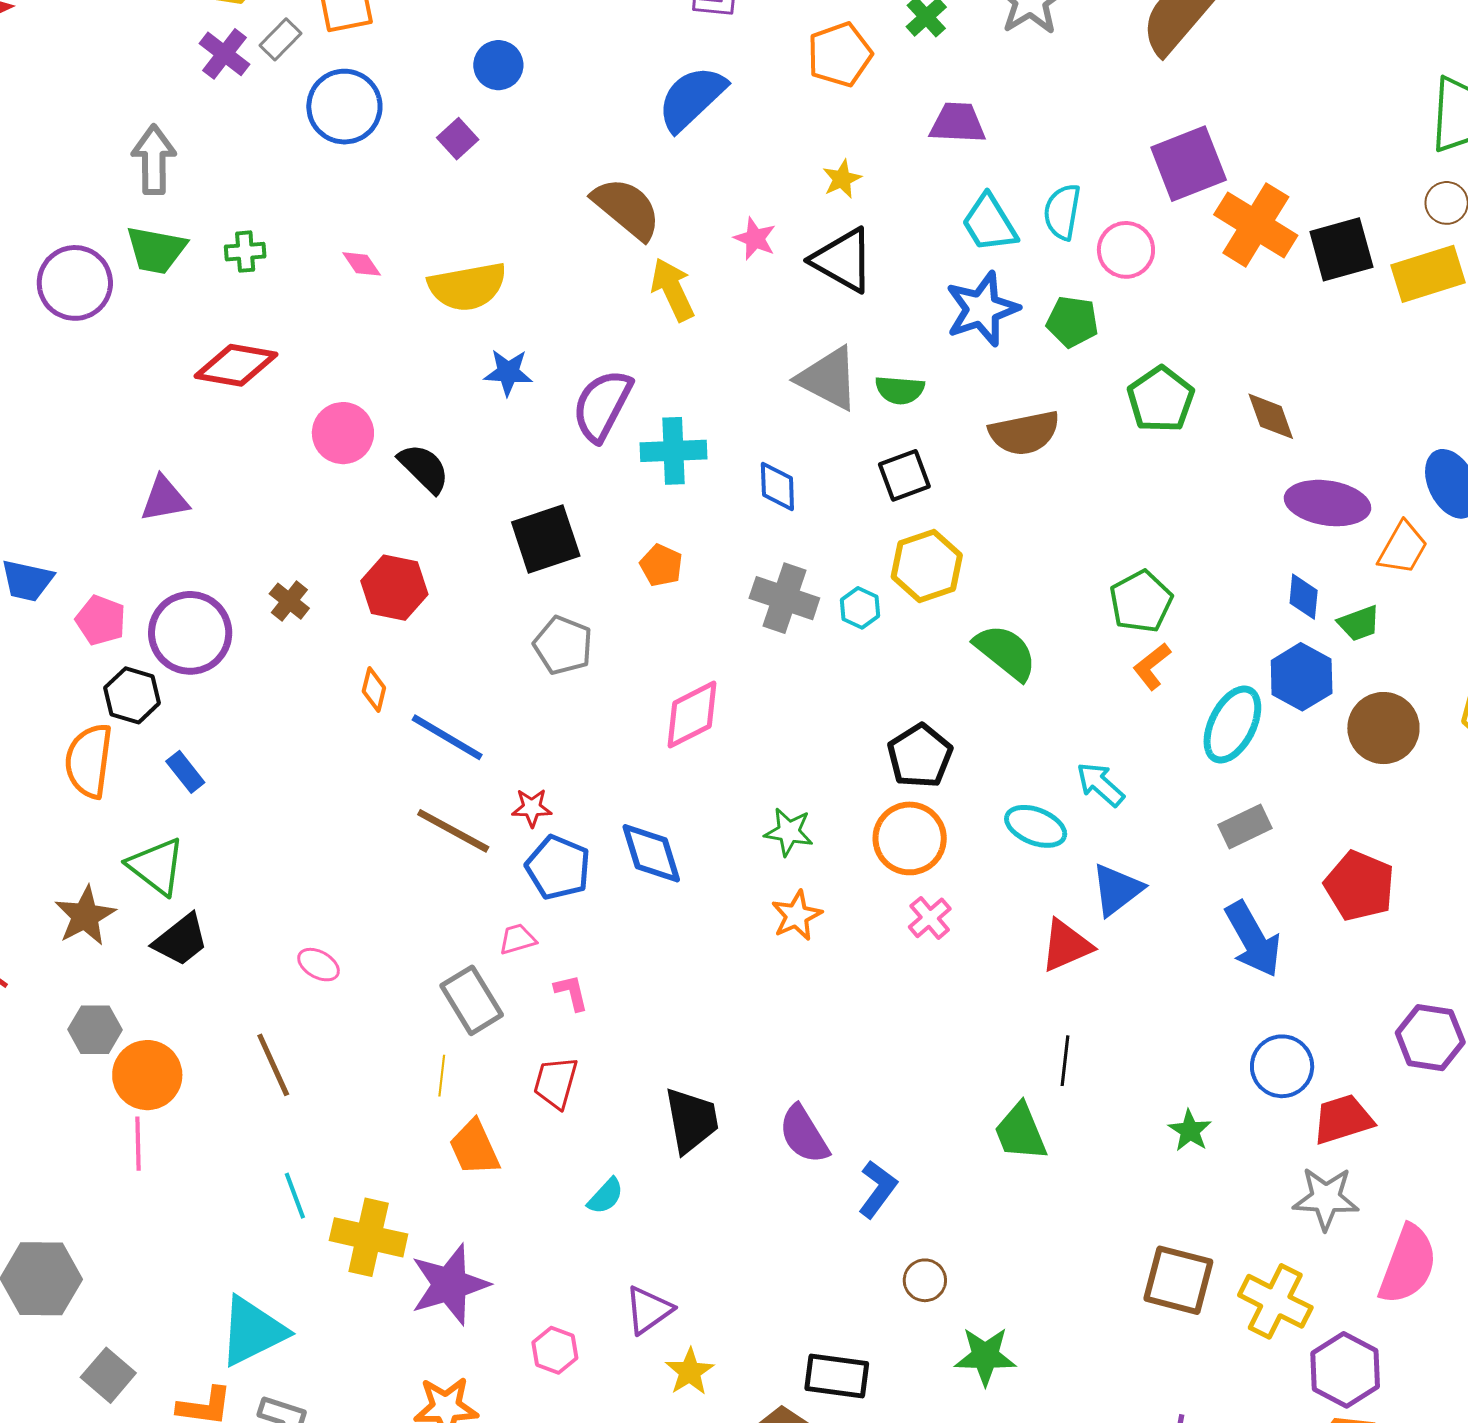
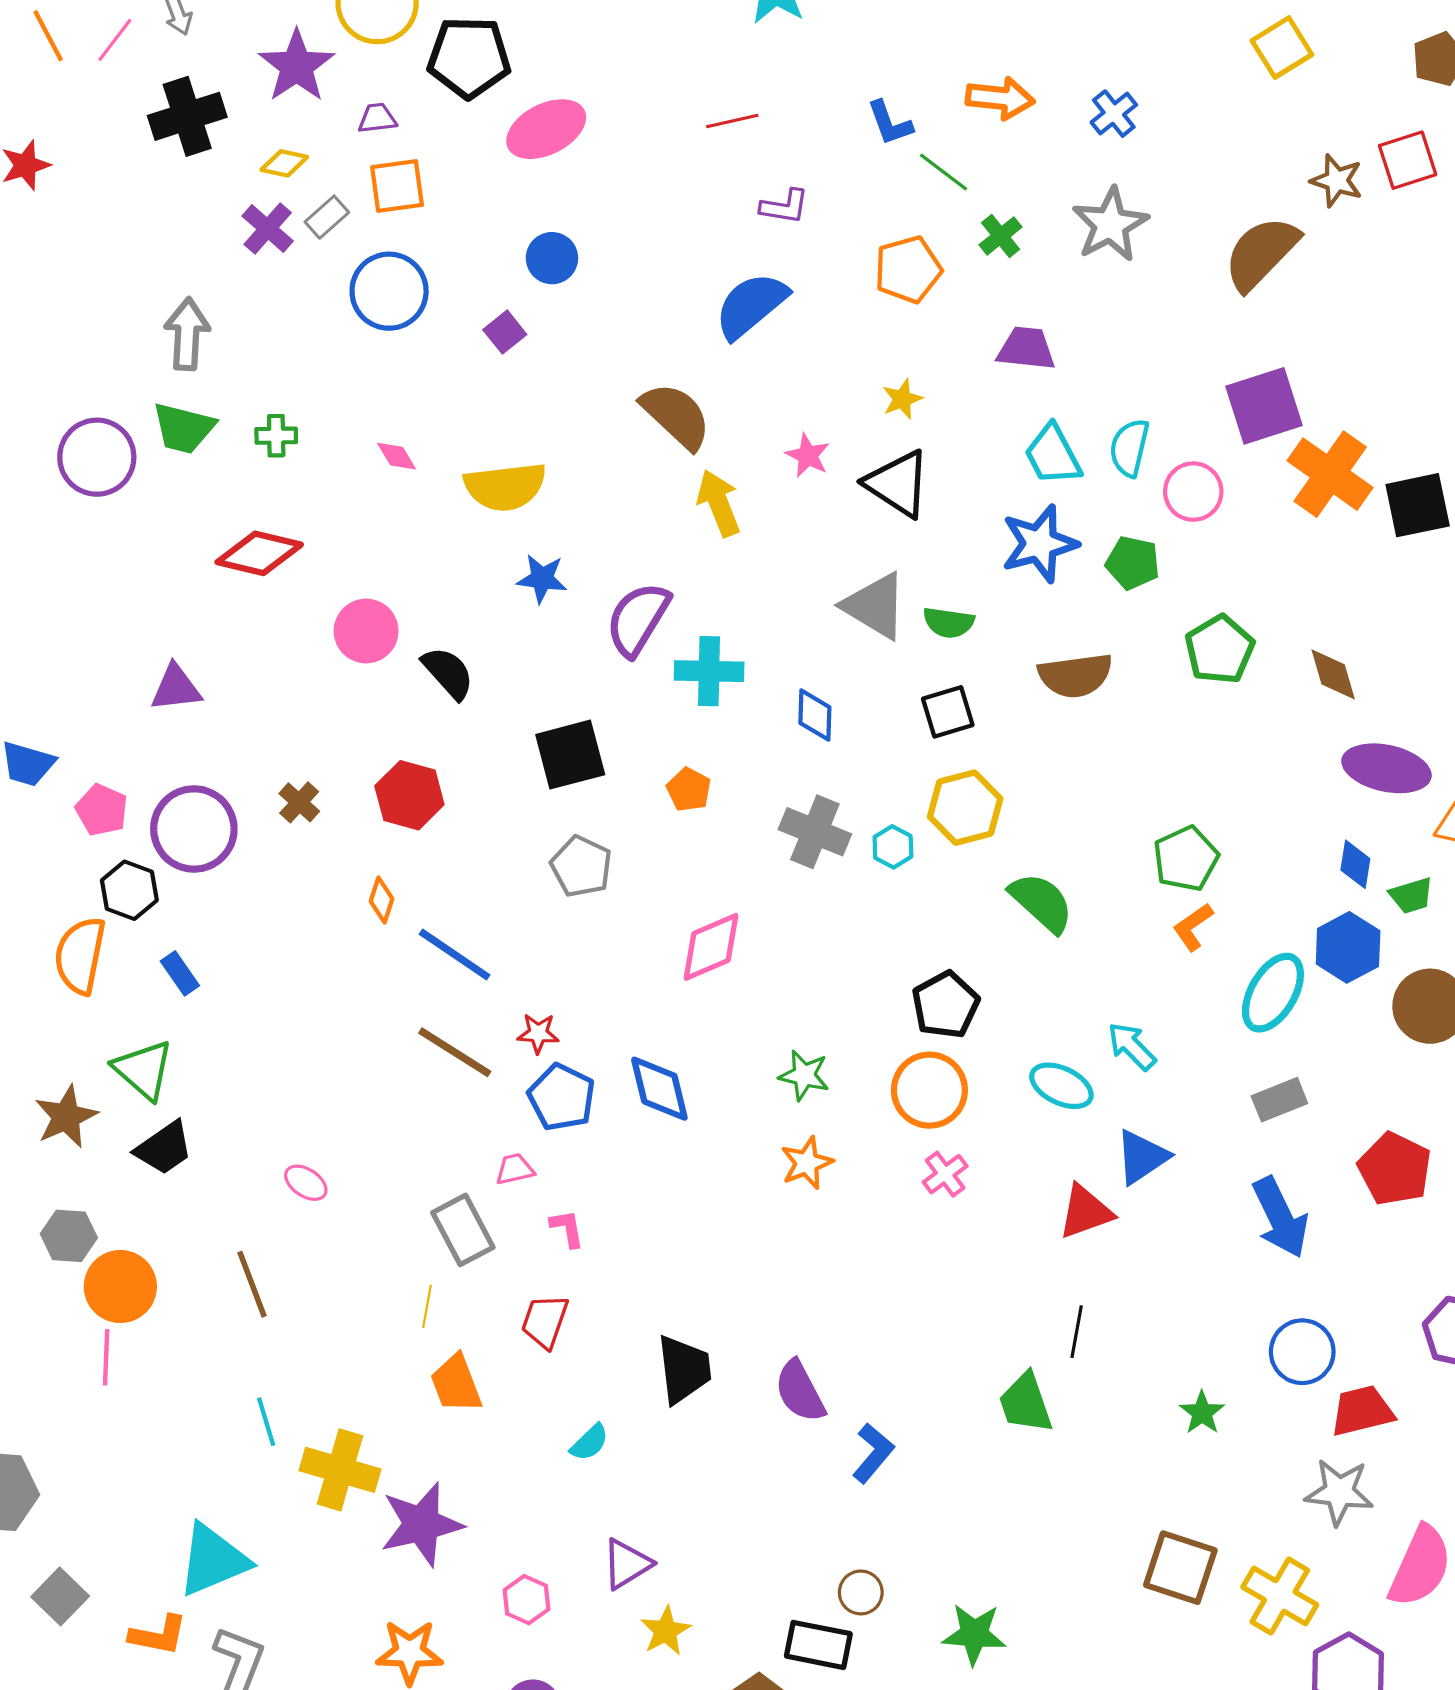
brown circle: (925, 1280) -> (861, 1592), moved

